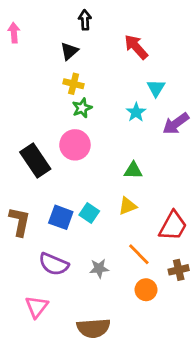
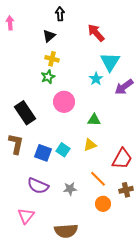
cyan triangle: (156, 88) -> (110, 62), size x1.5
green star: (82, 108) -> (48, 77), moved
pink circle: (75, 145) -> (64, 102), moved
brown L-shape: (20, 222) -> (16, 144), moved

